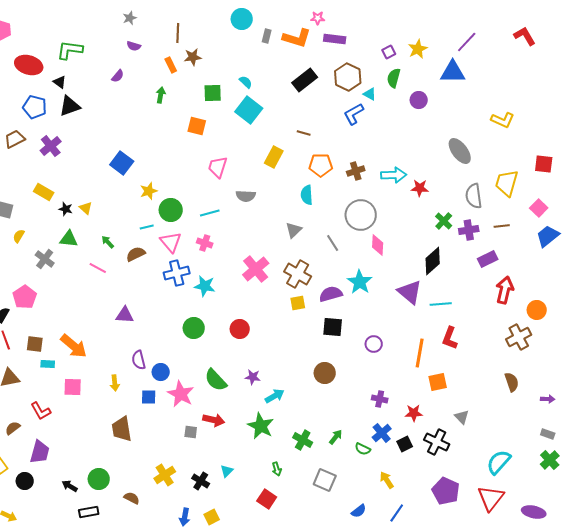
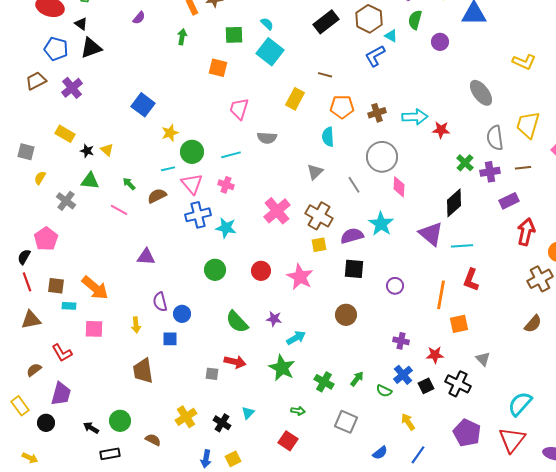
brown semicircle: (512, 382) -> (533, 324), turned 60
pink star: (181, 394) -> (300, 277), moved
green arrow: (277, 469) -> (298, 411), turned -64

